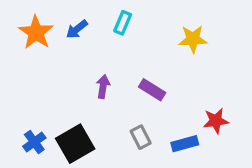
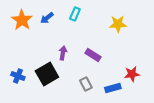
blue cross: (34, 142) -> (18, 76), moved, turned -32
black square: (75, 144) -> (47, 74), moved

